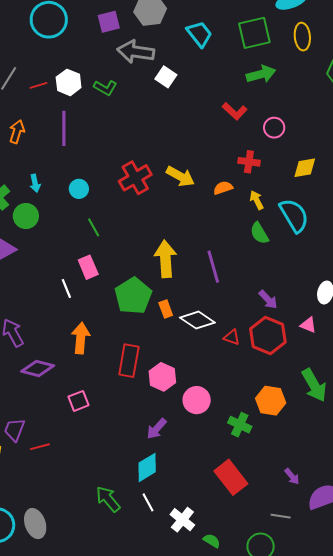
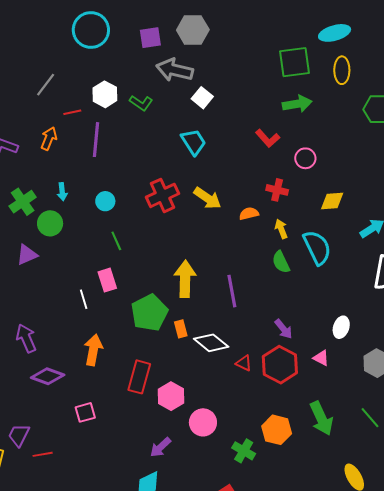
cyan trapezoid: (199, 34) -> (194, 142), moved
red line: (38, 85) -> (72, 112), moved

